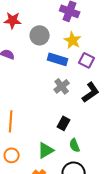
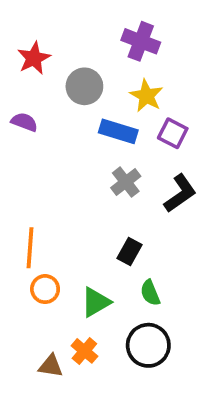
red star: (13, 20) -> (34, 58), turned -30
orange circle: (12, 155) -> (45, 289), moved

